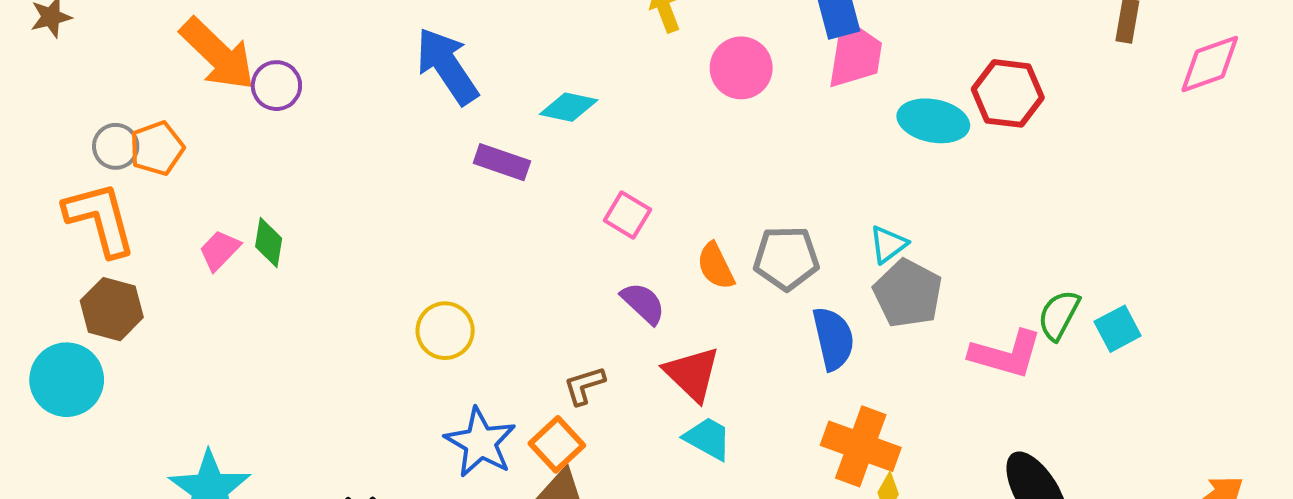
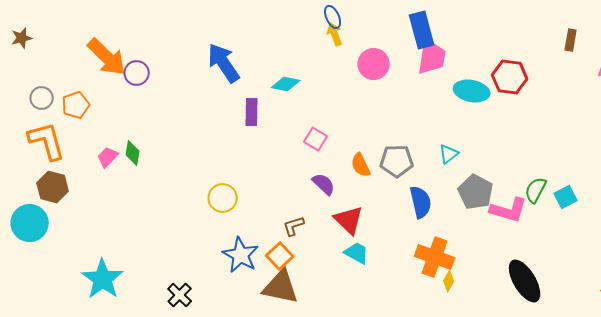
gray circle: (116, 146) -> (42, 98), moved
purple rectangle: (502, 162) -> (252, 112), turned 72
gray pentagon: (908, 293) -> (476, 192), moved

